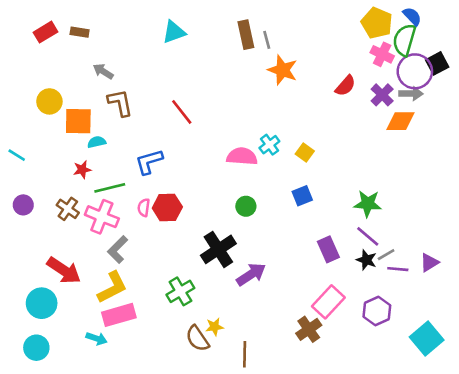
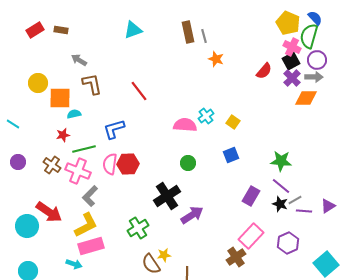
black square: (437, 63) -> (291, 61), moved
orange star: (283, 70) -> (216, 59), size x0.7
purple circle: (415, 71) -> (317, 60), size x0.7
pink semicircle: (144, 208) -> (110, 164), size x1.5
purple rectangle: (328, 249) -> (251, 196), turned 54
cyan circle: (42, 303) -> (27, 226), moved

